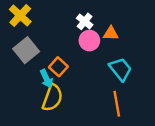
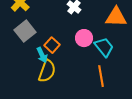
orange triangle: (111, 33) -> (116, 17), moved, size x1.6
pink circle: (89, 41) -> (84, 38), moved

